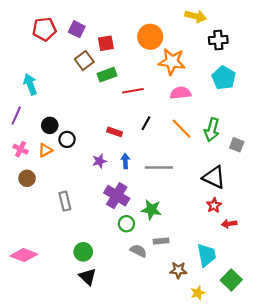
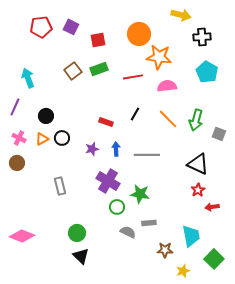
brown square: (84, 61) -> (73, 71), moved
red line: (133, 91) -> (133, 77), moved
black circle: (67, 139) -> (62, 138), moved
brown circle: (27, 178) -> (17, 163), moved

